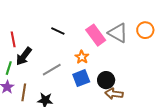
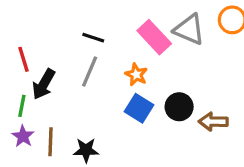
gray line: (52, 70) -> (90, 71), moved, turned -30
blue square: (81, 78) -> (139, 108), turned -30
brown arrow: (114, 94) -> (213, 122), moved

